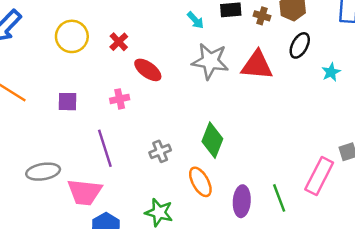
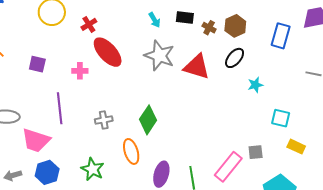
red ellipse: (148, 70) -> (108, 52), size x1.4

